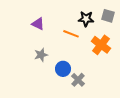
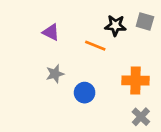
orange cross: (101, 45) -> (136, 81), moved, turned -36
gray cross: (78, 80) -> (141, 117), moved

